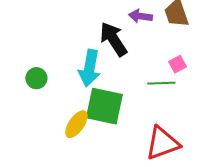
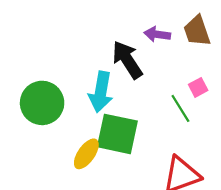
green circle: (36, 78) -> (42, 103), size x1.8
green line: (161, 83) -> (180, 108), turned 60

